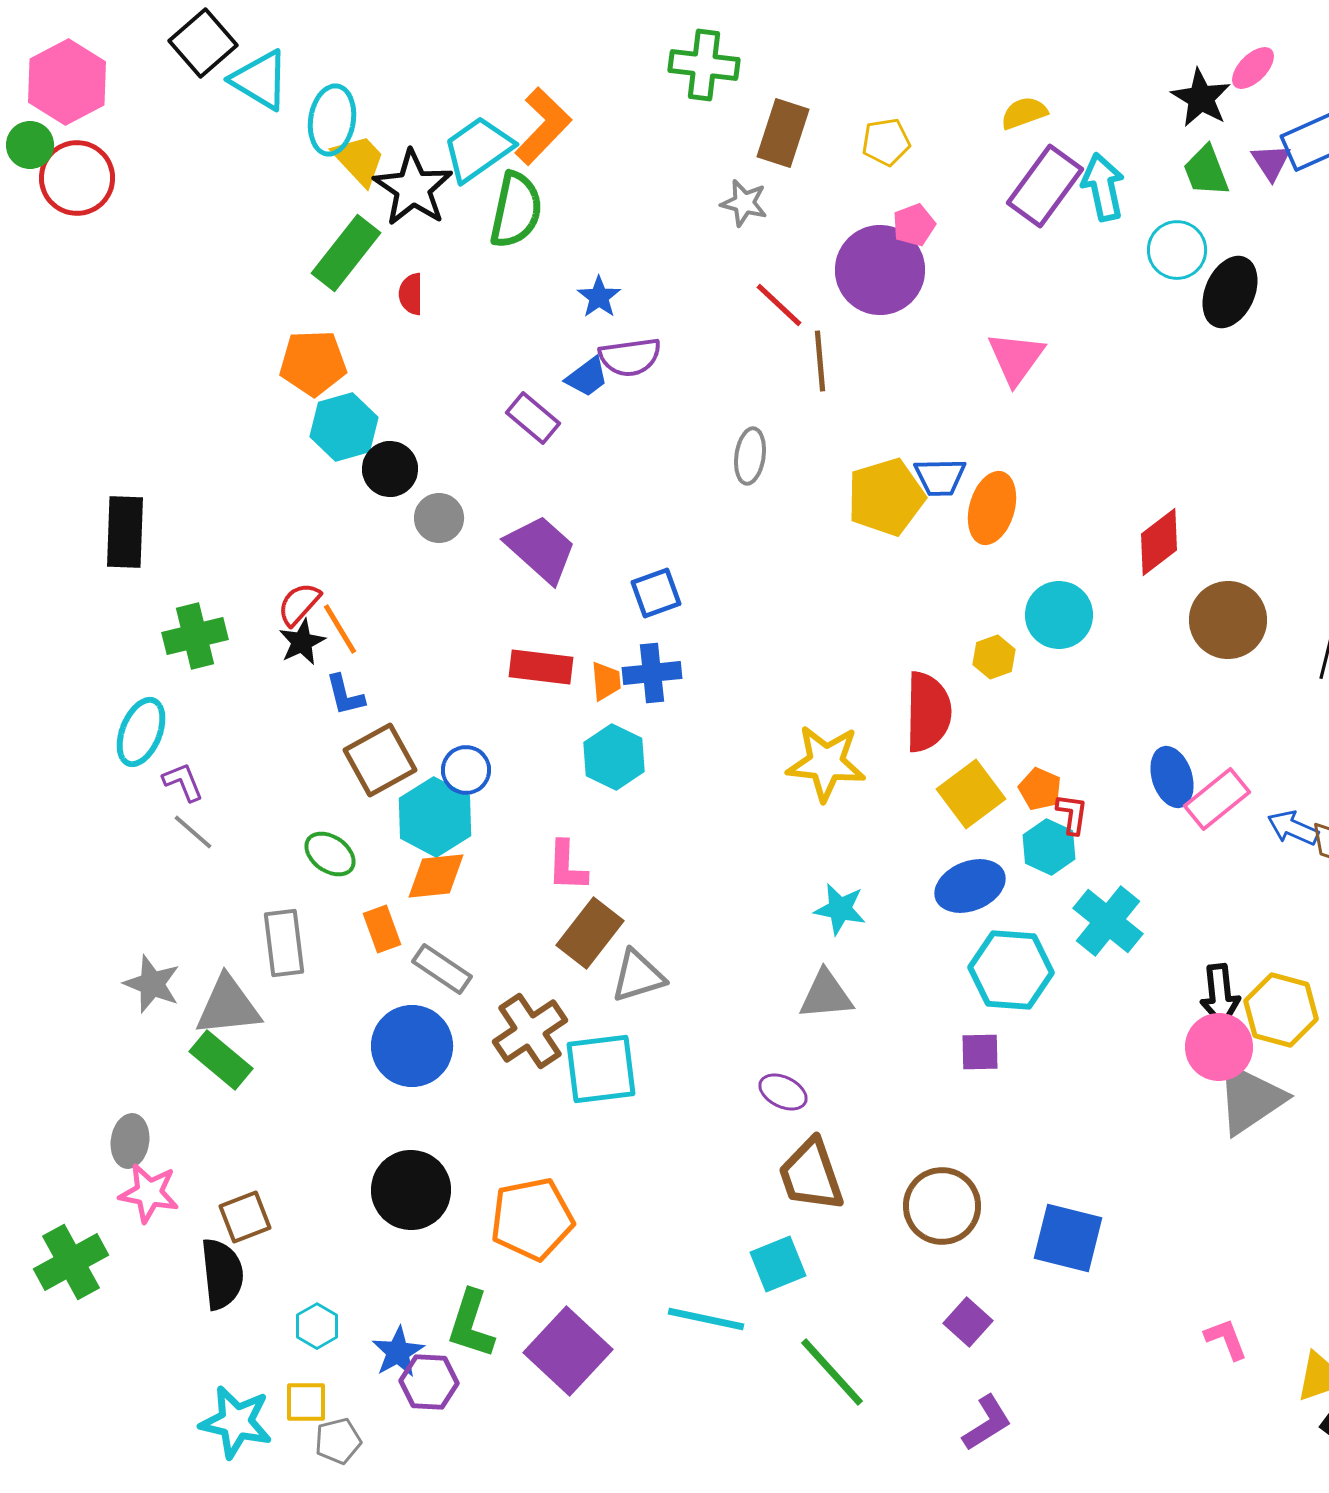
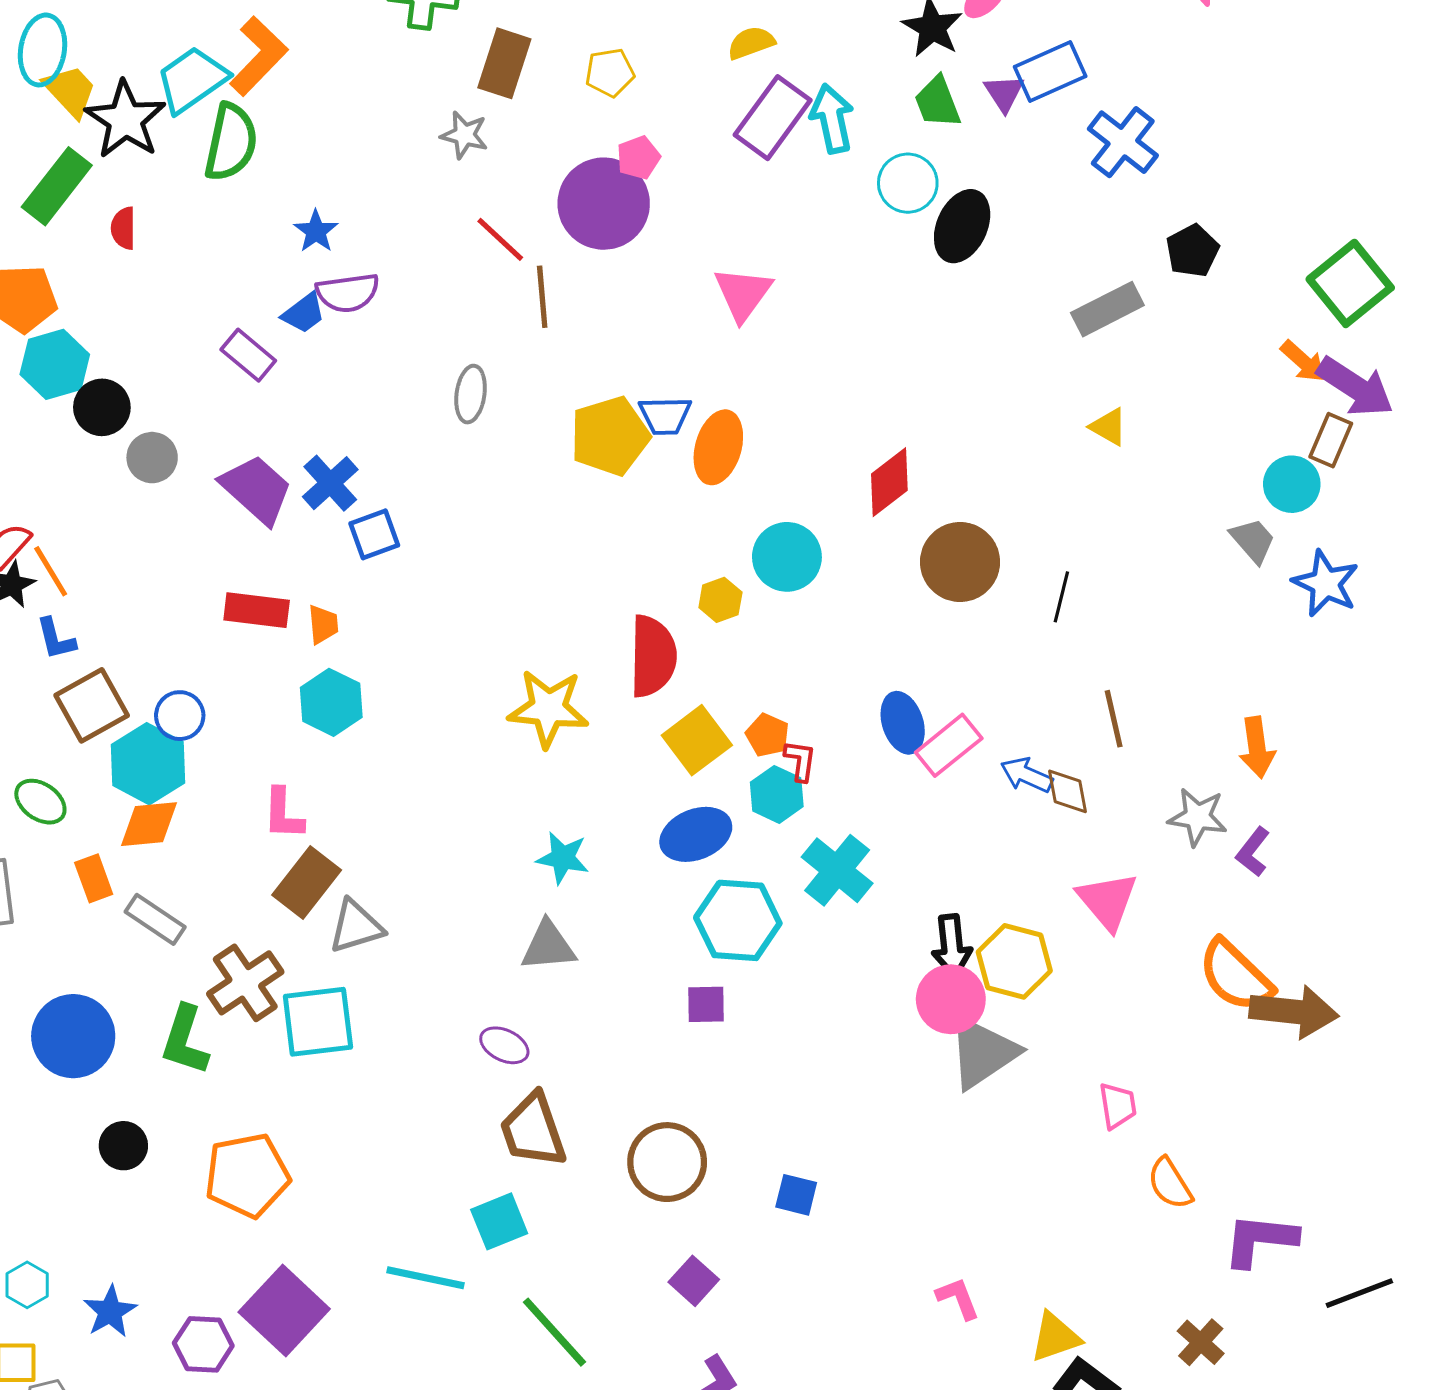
blue cross: (652, 673) -> (330, 483), moved, turned -36
blue circle: (412, 1046) -> (73, 1036), moved
black circle: (411, 1190) -> (123, 1146), size x0.6
blue square: (1068, 1238) -> (796, 1195), size x0.6
green L-shape: (471, 1324) -> (185, 1040), moved
purple hexagon: (429, 1382) -> (203, 1344), moved

